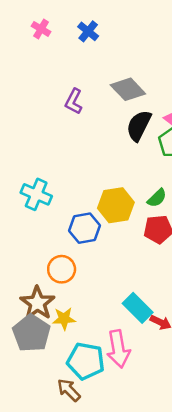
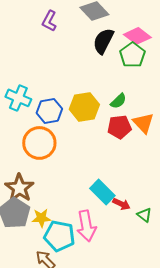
blue hexagon: (85, 228) -> (49, 111), moved
orange circle: (62, 269) -> (39, 143), moved, size x1.4
yellow star: (64, 319) -> (41, 218), moved

